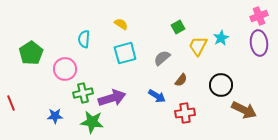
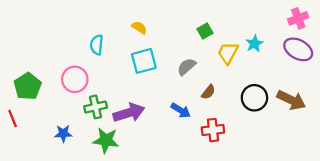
purple ellipse: (259, 43) -> (298, 49), turned -55
green pentagon: (31, 53) -> (28, 86), moved
brown arrow: (244, 110) -> (291, 100), moved

